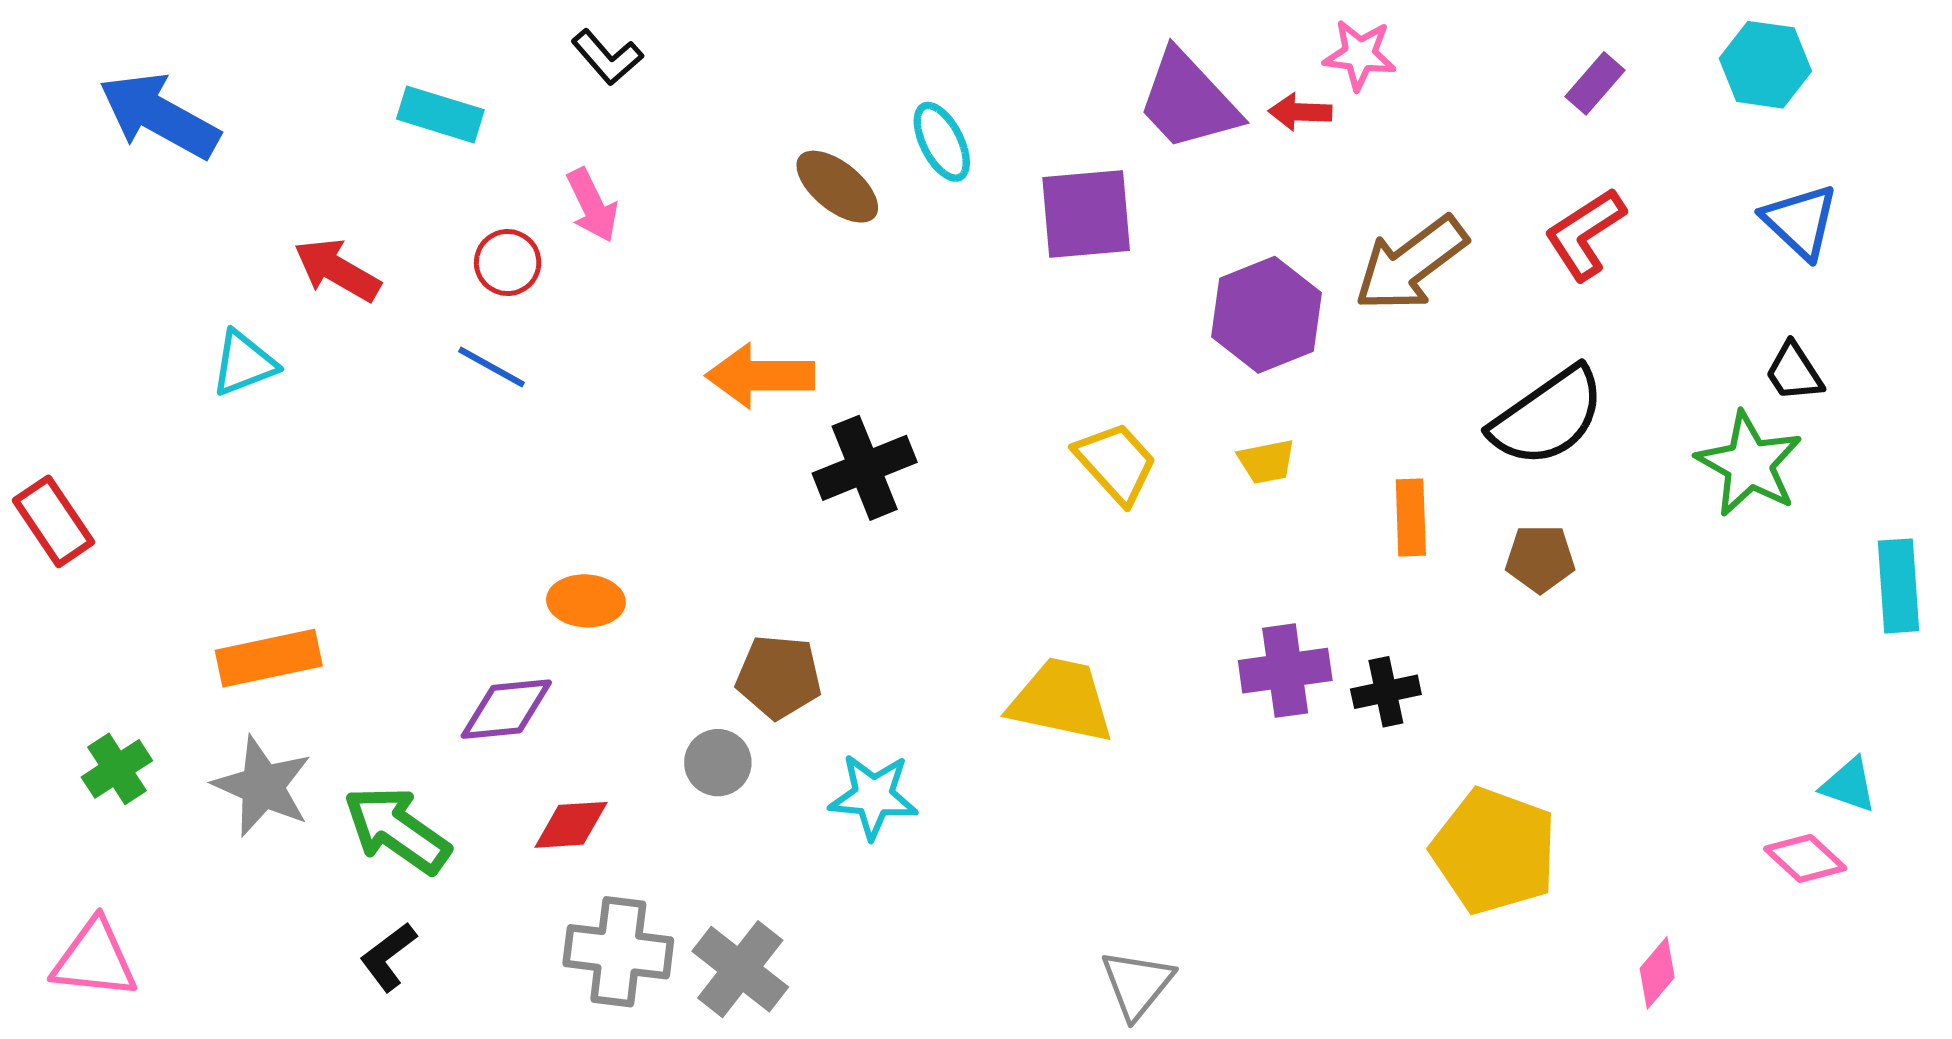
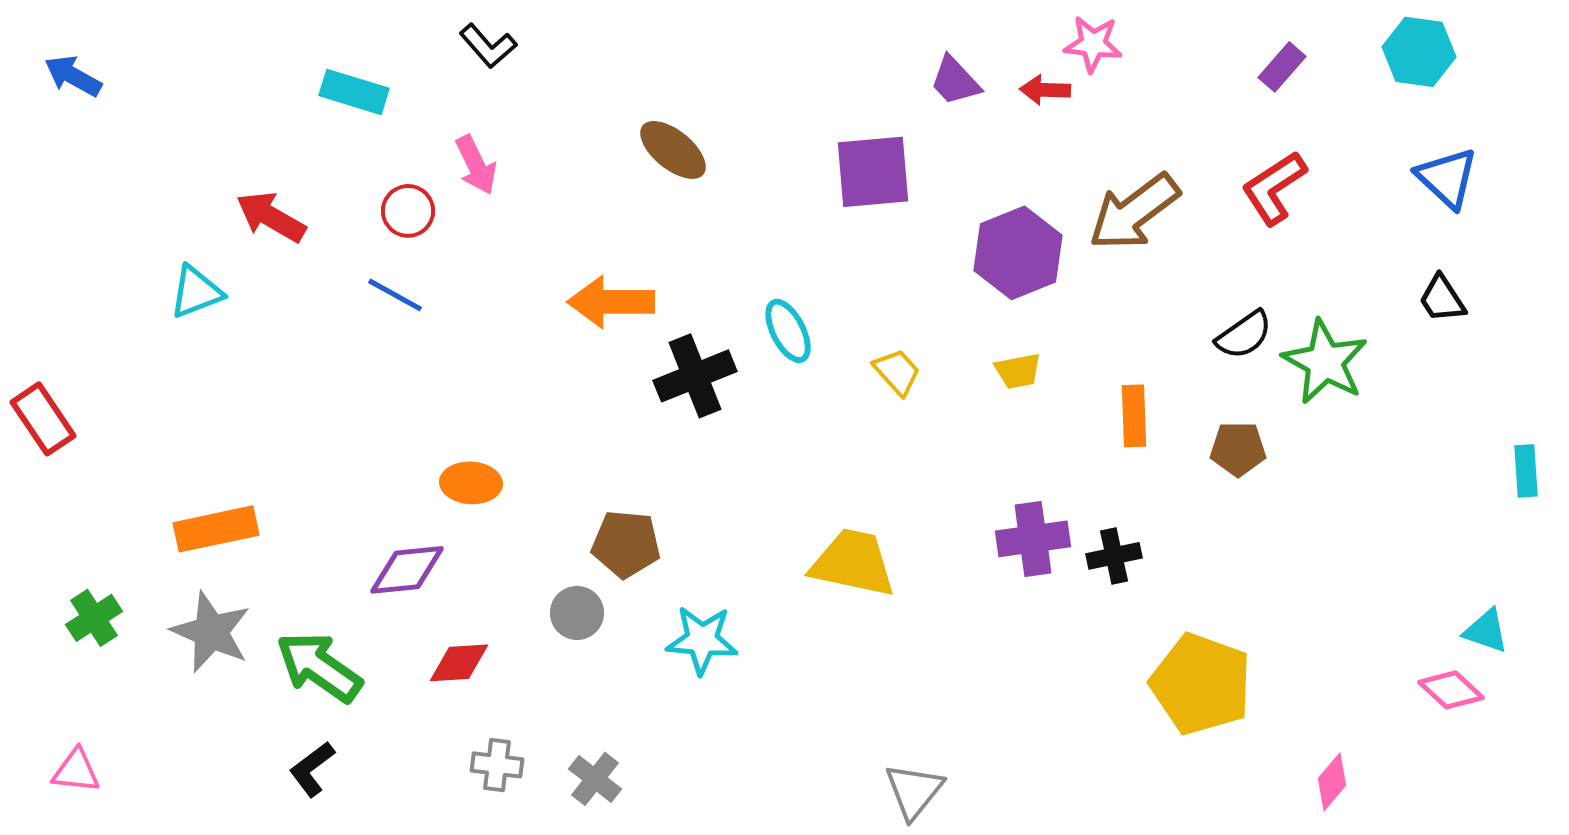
purple trapezoid: (1188, 101) -> (955, 81), size x0.6
blue arrow: (159, 116) -> (73, 76), moved, size x0.6
cyan ellipse: (942, 142) -> (788, 331), moved
black semicircle: (1548, 417) -> (1244, 335), size x0.6
yellow trapezoid: (1116, 463) -> (897, 372), size x0.7
green star: (1749, 464) -> (1325, 362), moved
cyan rectangle: (1899, 586) -> (1526, 471), size x0.7
gray cross: (618, 952) -> (497, 765), size x0.6
pink triangle: (95, 959) -> (76, 771), size x0.7
gray cross: (740, 969) -> (595, 779), size x0.7

